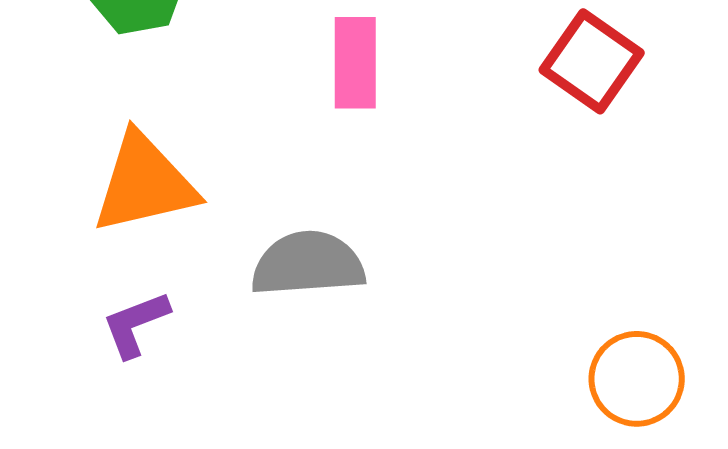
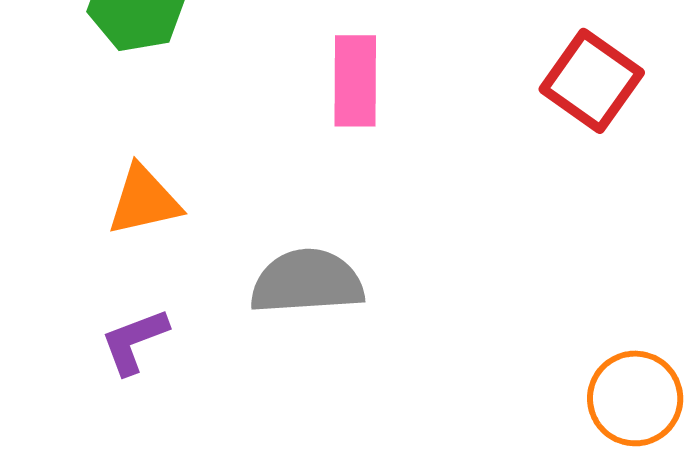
orange triangle: (144, 183) -> (144, 200), size x0.7

